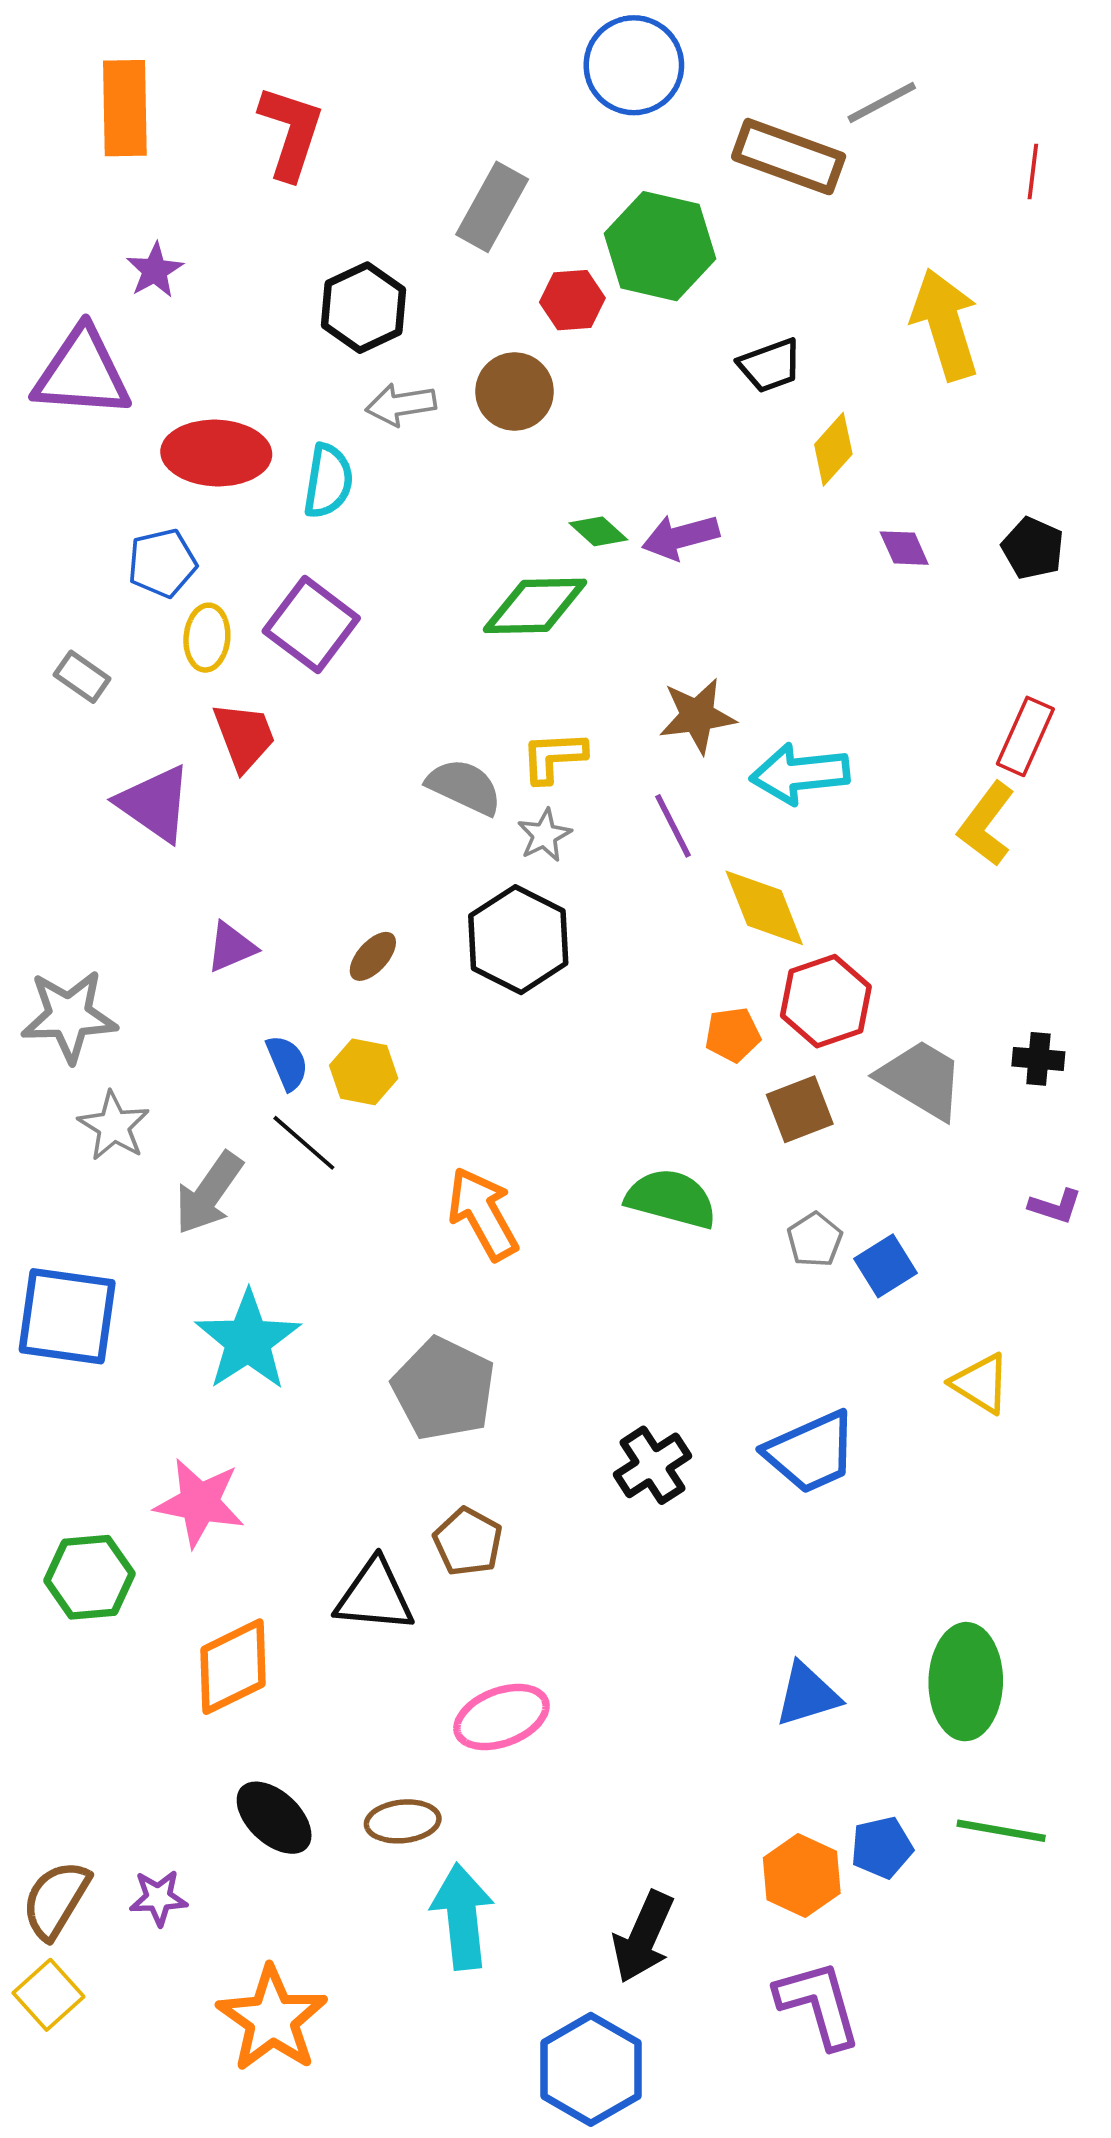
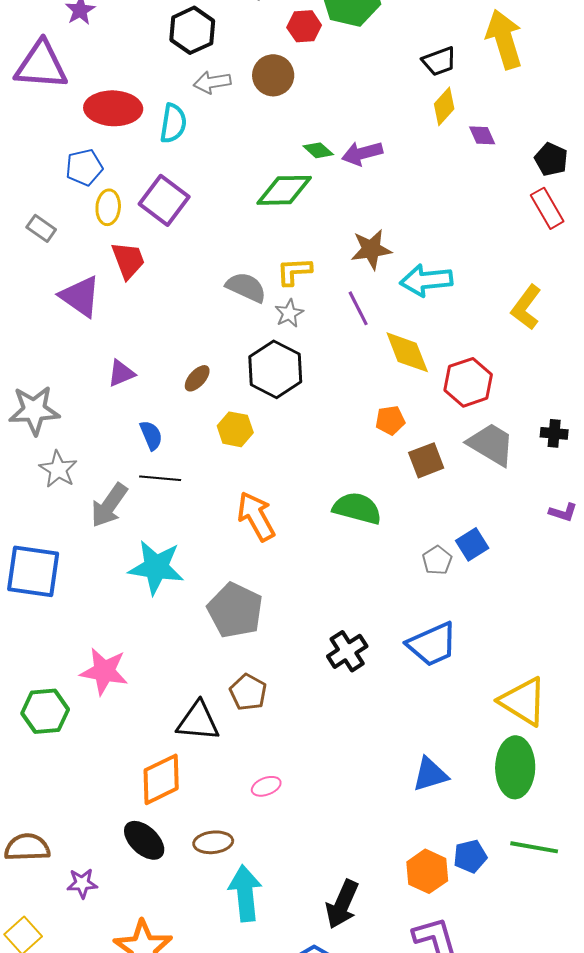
black trapezoid: (770, 365) -> (439, 61), moved
purple diamond: (904, 548) -> (482, 135), moved
red rectangle: (1025, 736) -> (547, 208), moved, turned -54
red hexagon: (826, 1001) -> (468, 382), moved
yellow hexagon: (364, 1072) -> (235, 429), moved
black line: (304, 1143) -> (160, 478), turned -36
gray pentagon: (815, 1240) -> (437, 560), moved
cyan star: (248, 1340) -> (156, 567), moved, turned -30
yellow triangle: (981, 1383) -> (523, 701), moved, size x1.5
orange diamond: (233, 1667) -> (161, 779), moved
pink ellipse: (501, 1717) -> (266, 786), size x0.6
brown semicircle: (56, 1900) -> (27, 847), moved, turned 57

